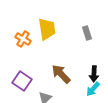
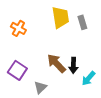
yellow trapezoid: (47, 29) -> (60, 17), moved
black arrow: (94, 74) -> (73, 65), moved

